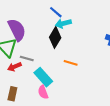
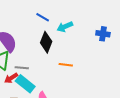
cyan arrow: (63, 23) -> (65, 27), moved
cyan rectangle: (43, 77) -> (25, 84), moved

